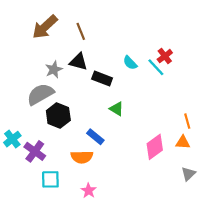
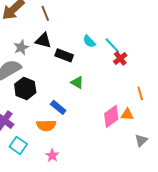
red cross: (165, 56) -> (120, 58), moved
orange triangle: (183, 142) -> (127, 114), moved
cyan square: (50, 179) -> (18, 145), turned 36

